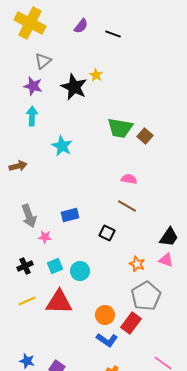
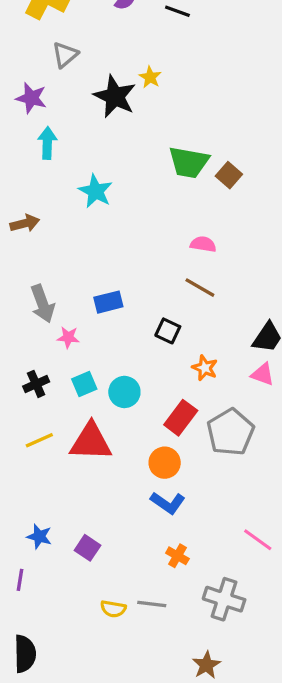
purple star: (33, 86) -> (31, 98), moved
orange star: (137, 264) -> (205, 368), moved
red rectangle: (131, 323) -> (181, 418), moved

